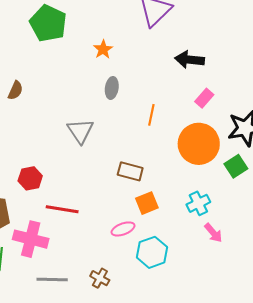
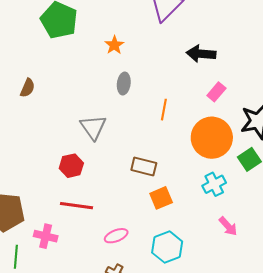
red hexagon: (30, 178) -> (71, 166), moved
cyan cross: (198, 203) -> (214, 184), moved
pink ellipse: (123, 229) -> (116, 236), moved
pink cross: (31, 239) -> (46, 236), size x0.7

